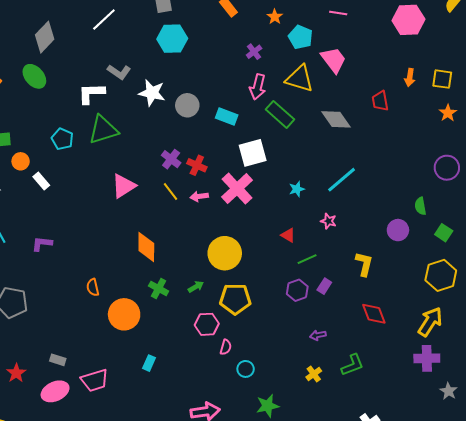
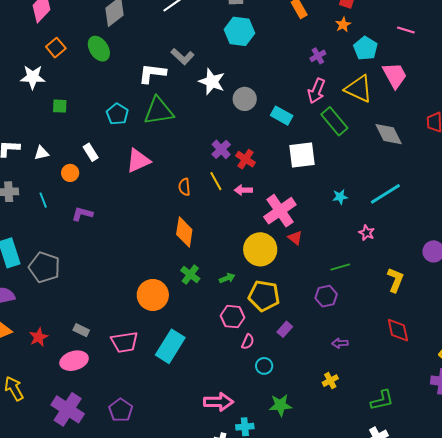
orange circle: (21, 161) -> (70, 173), moved
pink triangle: (124, 186) -> (138, 161), moved
pink cross: (237, 189) -> (280, 211), moved
red triangle: (288, 235) -> (295, 238), moved
purple rectangle: (324, 286) -> (285, 329), moved
orange semicircle: (93, 287) -> (184, 187), moved
cyan rectangle: (149, 363) -> (170, 346), size x2.0
green L-shape: (352, 365) -> (382, 400), moved
pink trapezoid: (95, 380) -> (124, 342), moved

